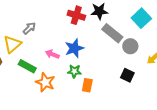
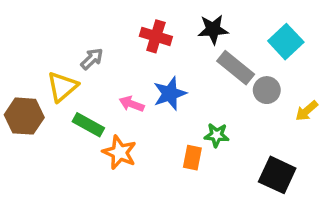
red cross: (76, 15) -> (156, 36), moved
green star: (74, 71) -> (217, 135), moved
black square: (127, 75) -> (277, 175), moved, size x1.5

